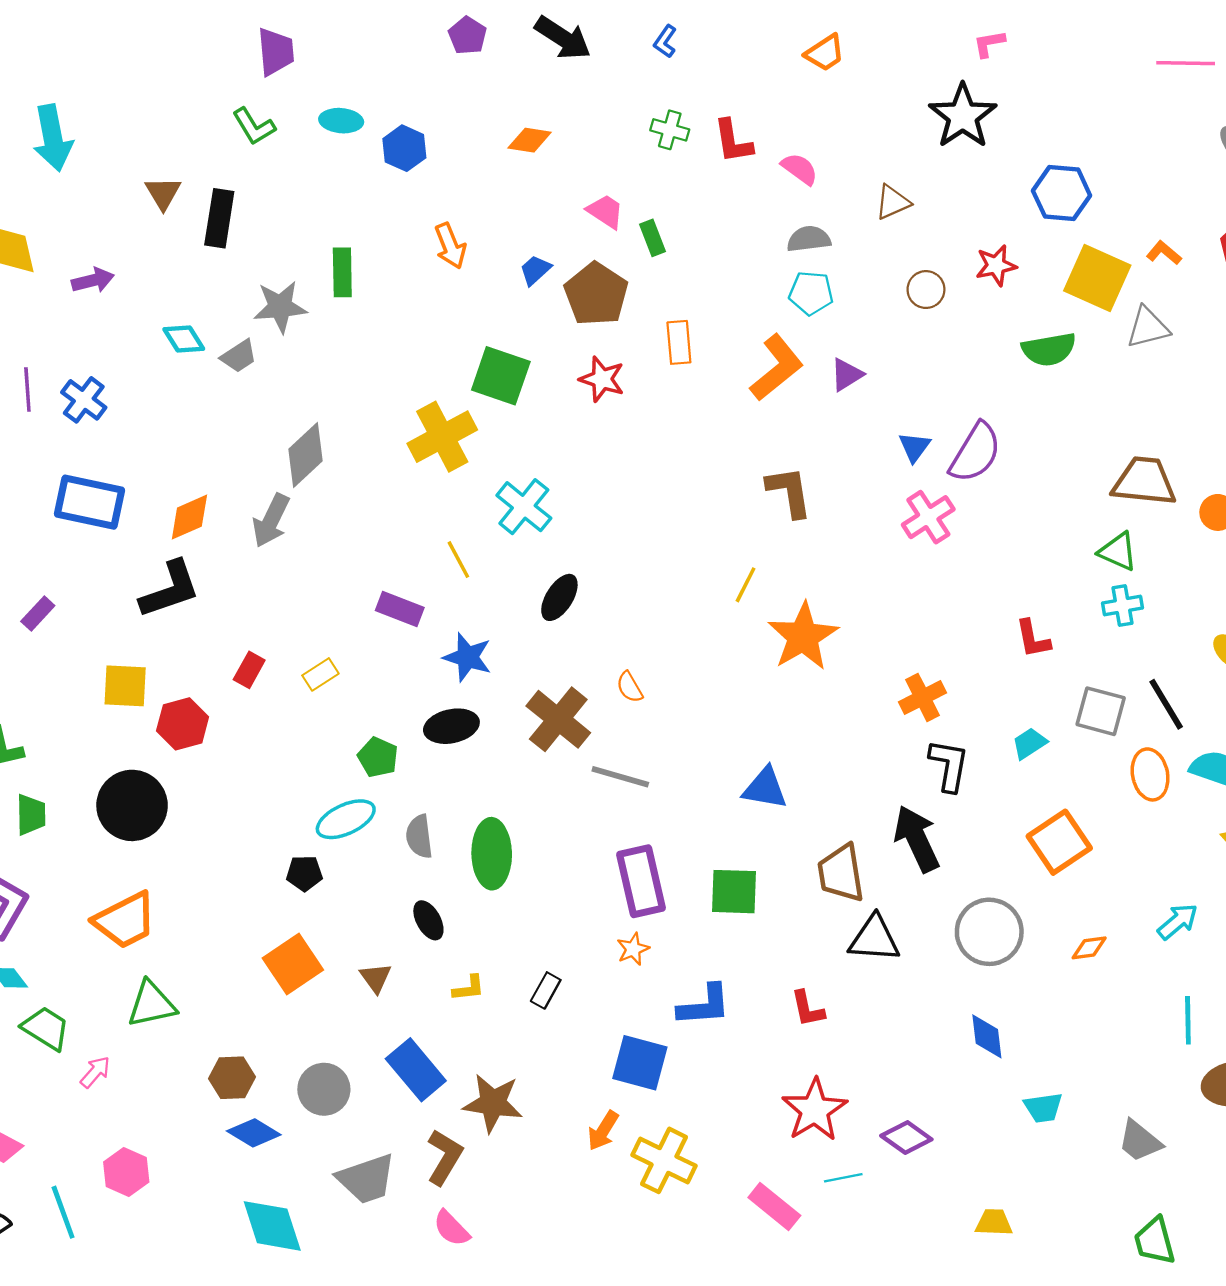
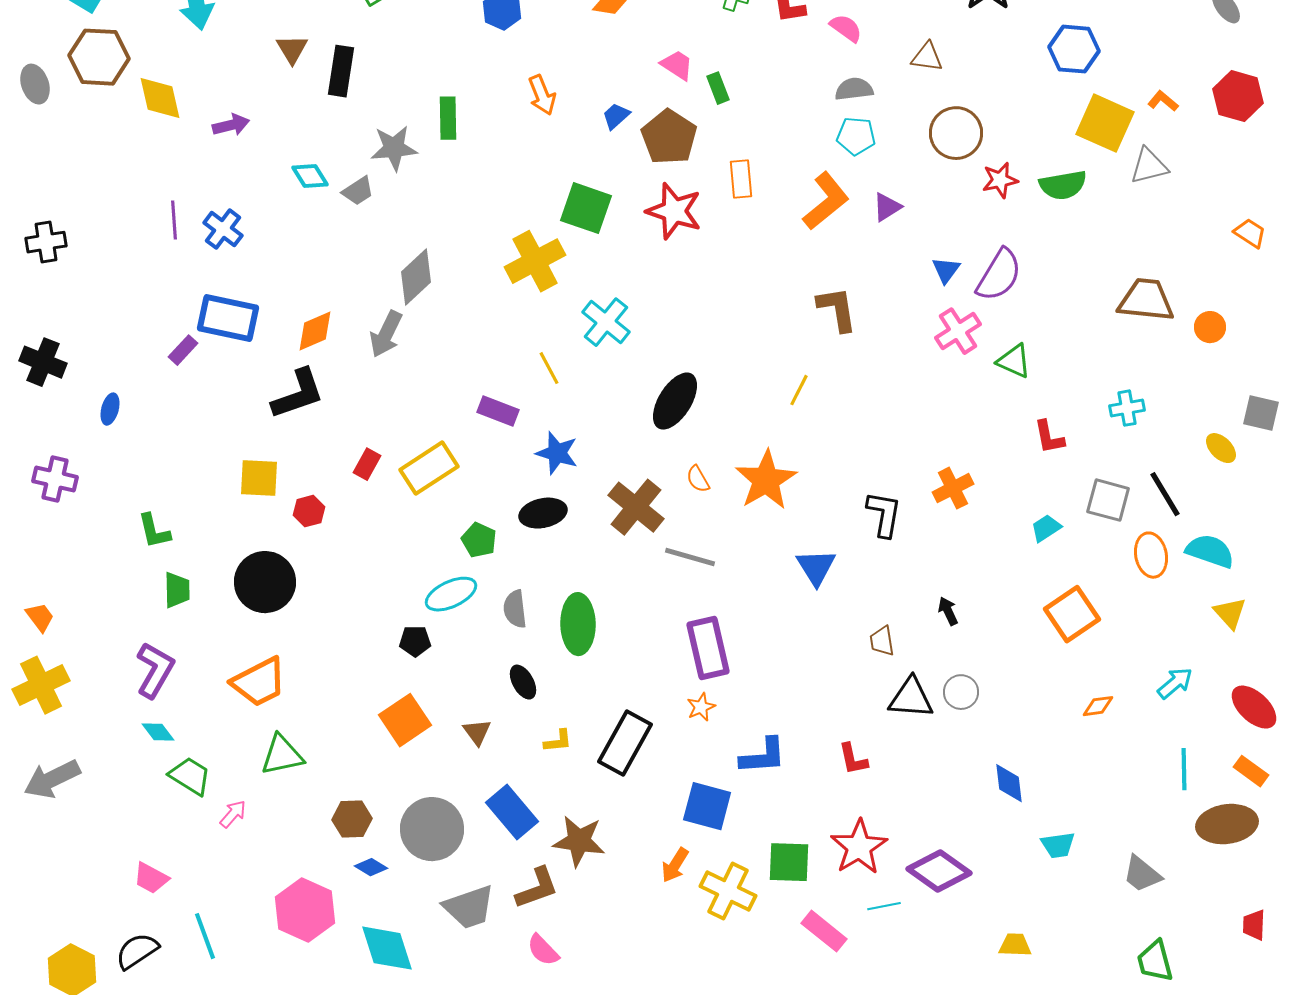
brown triangle: (893, 202) -> (927, 57), turned 32
red star: (996, 265) -> (1000, 180), moved
brown circle: (926, 290) -> (956, 133), size x1.6
red star: (602, 379) -> (674, 211), size x1.4
green triangle: (1118, 552) -> (1014, 361), moved
black ellipse: (559, 597) -> (675, 401), moved, size x1.4
purple rectangle: (38, 614) -> (183, 350), moved
orange star: (803, 637) -> (766, 480), moved
yellow rectangle: (320, 674) -> (429, 468), size x1.8
red hexagon: (183, 724) -> (309, 511), size x0.7
black L-shape: (949, 765) -> (884, 514), moved
blue triangle: (765, 788) -> (816, 567), turned 48
black arrow: (917, 839) -> (948, 611), size x0.5
brown trapezoid: (841, 873) -> (882, 641), size x0.6
green square: (734, 892) -> (789, 862), moved
gray circle: (989, 932) -> (961, 692), moved, size x0.6
black rectangle: (546, 990) -> (625, 743), size x2.0
gray circle: (324, 1089) -> (432, 829), size x1.4
blue diamond: (254, 1133) -> (371, 867), size x0.7
purple diamond: (906, 1138) -> (939, 871), size x1.4
brown L-shape: (445, 1157) -> (537, 888), turned 39
pink hexagon: (126, 1172) -> (305, 910), moved, size x1.5

